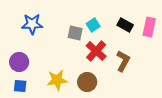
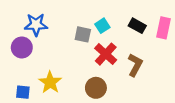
purple circle: (19, 62) -> (22, 48), moved
yellow star: (57, 80) -> (50, 82), moved, turned -30

